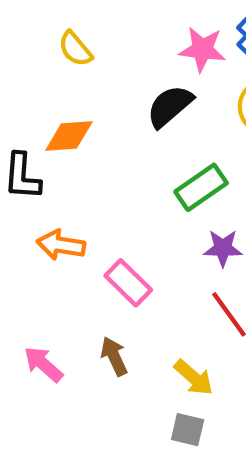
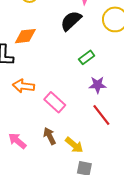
green rectangle: (201, 187) -> (87, 57), size x0.7
yellow arrow: (194, 377) -> (74, 145), moved

